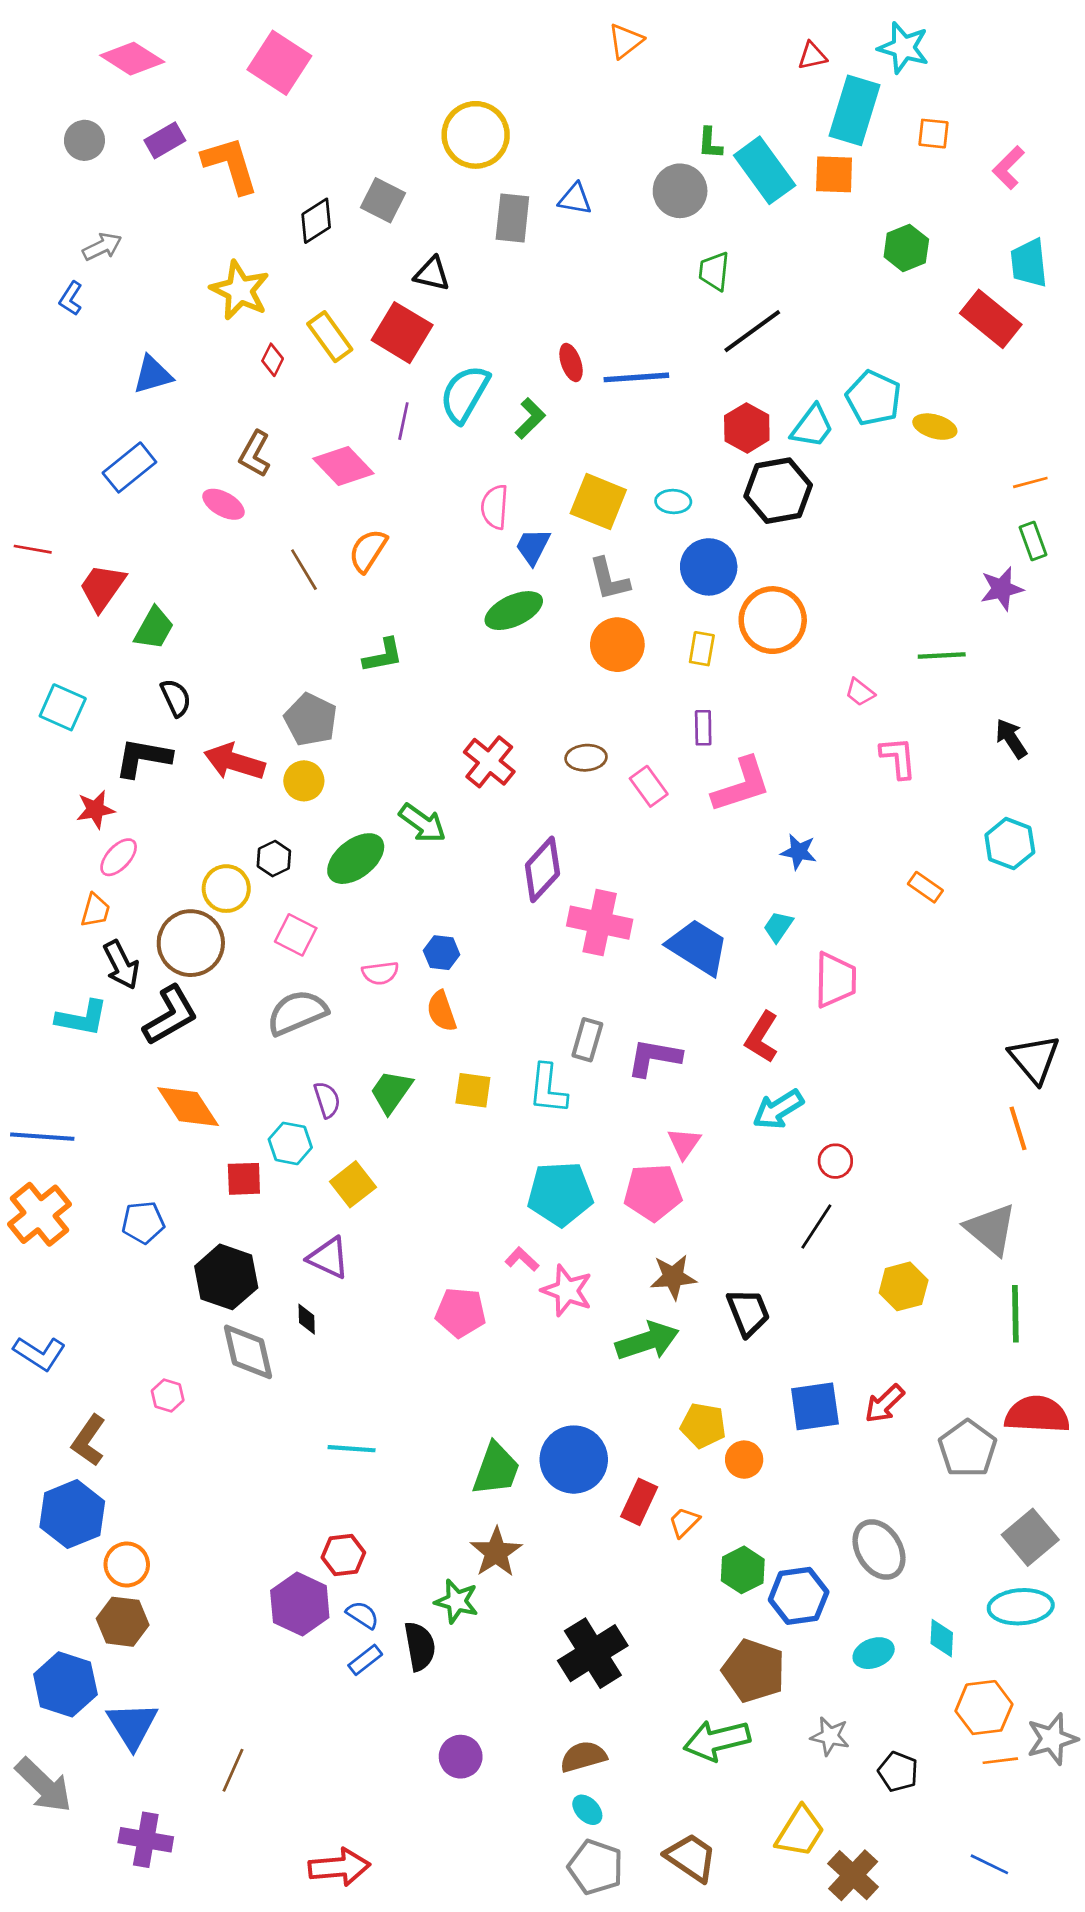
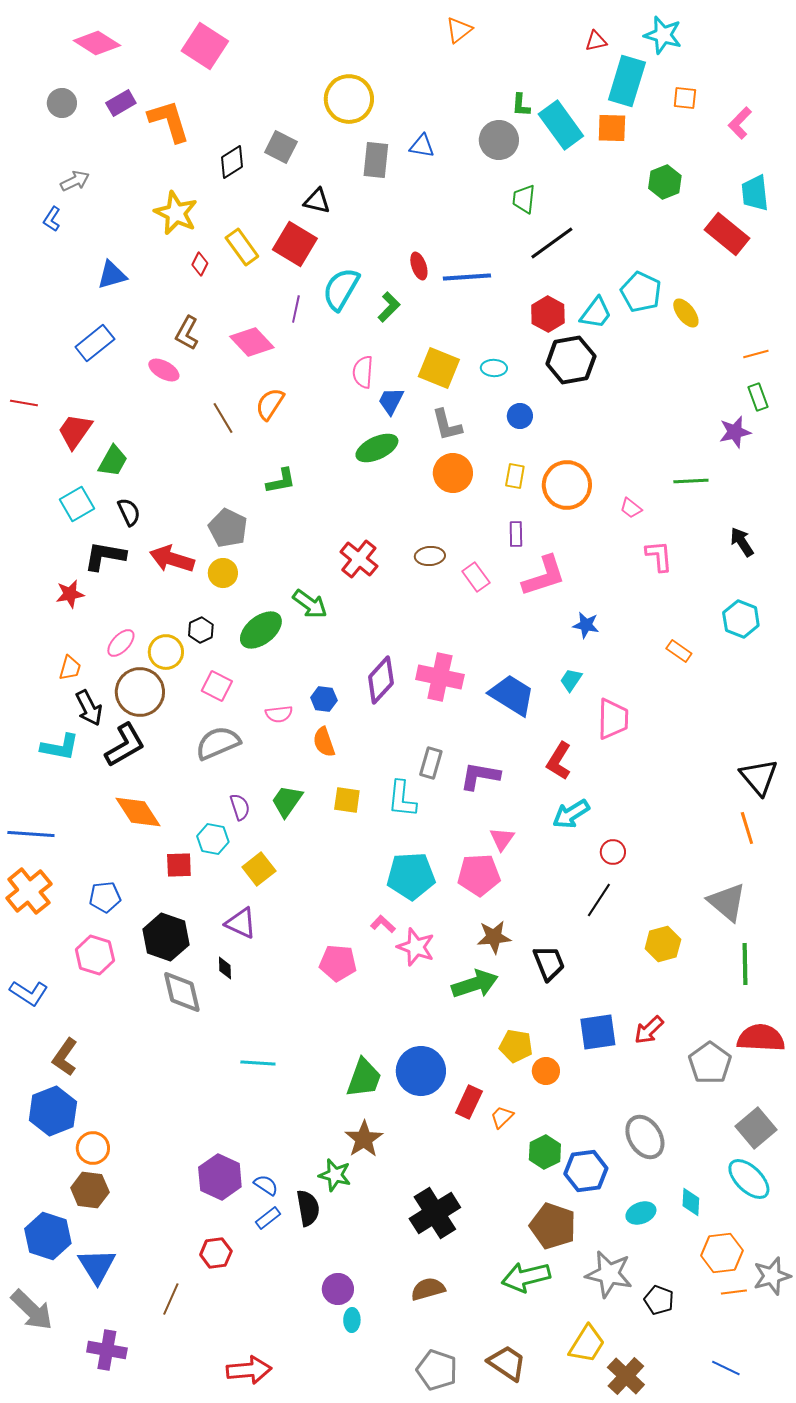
yellow ellipse: (935, 427) -> (686, 313), turned 36
blue circle: (709, 567) -> (520, 416), size x0.6
orange circle: (773, 620) -> (567, 485), moved
cyan square: (63, 707) -> (77, 504), moved, turned 36
pink ellipse: (119, 857) -> (121, 643), moved
purple diamond: (542, 869) -> (381, 680), moved
pink hexagon: (168, 1396) -> (95, 955), moved, size x1.6
red hexagon: (343, 1555) -> (216, 1253), moved
cyan ellipse: (1021, 1607) -> (749, 1179), turned 48
gray star: (830, 1736) -> (609, 1274), size x1.6
cyan ellipse: (587, 1810) -> (352, 1320), moved, turned 45

